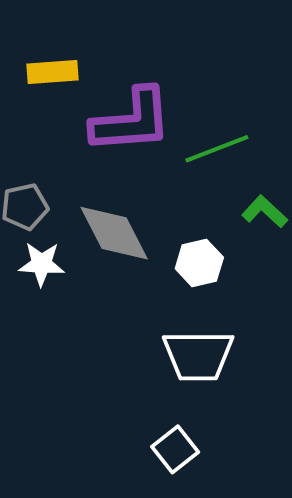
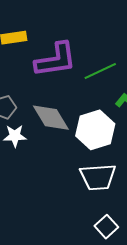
white hexagon: (199, 263) -> (95, 130), size x1.6
white square: (175, 449) -> (106, 227), moved

